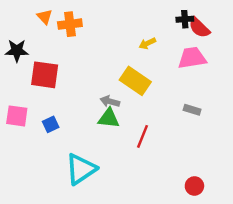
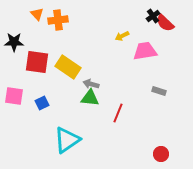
black cross: (185, 19) -> (153, 16), turned -32
pink trapezoid: (192, 58) -> (145, 51), moved
yellow rectangle: (135, 81) -> (68, 67), moved

